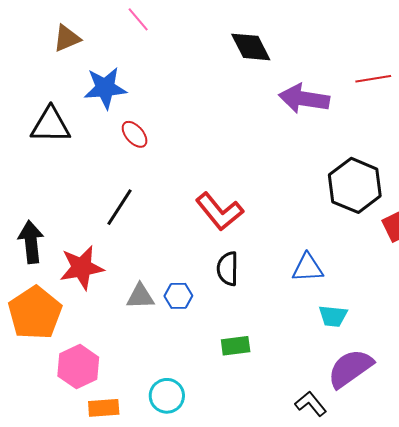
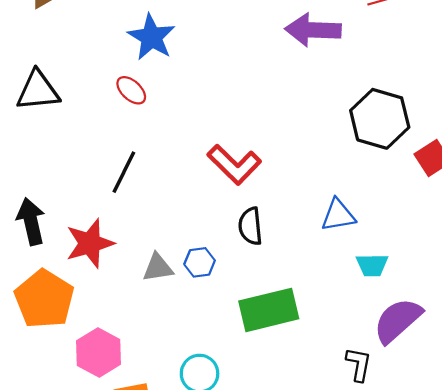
blue star: (105, 88) -> (151, 37), moved, turned -30
green rectangle: (236, 346) -> (269, 310), size x1.8
black L-shape: (311, 404) -> (359, 364), turned 56

